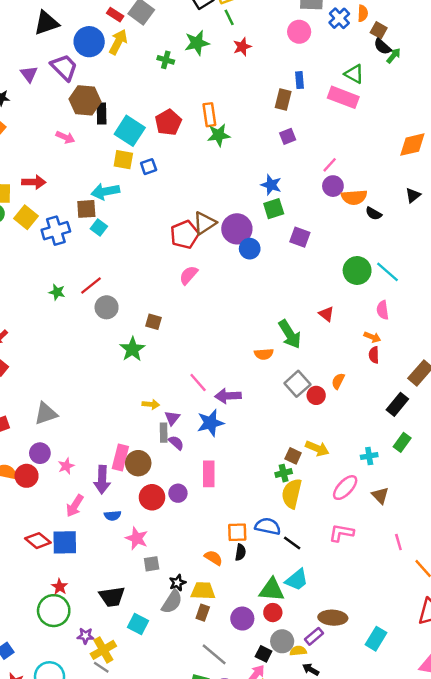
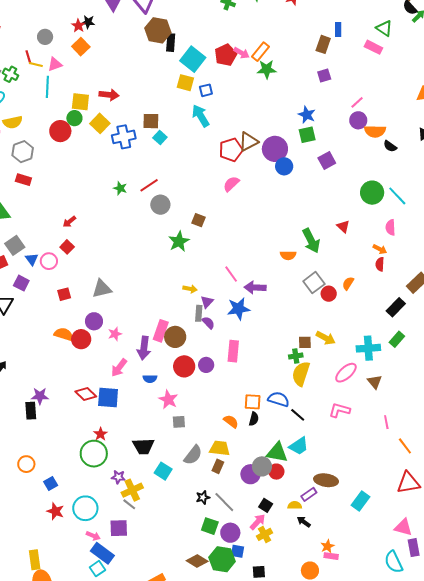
pink rectangle: (343, 97) -> (373, 47), size x0.7
orange rectangle: (209, 115) -> (260, 52), turned 42
pink arrow: (65, 137) -> (242, 53), moved
cyan arrow: (105, 191) -> (201, 116), moved, turned 65
purple square: (300, 237) -> (327, 160), turned 36
brown square: (293, 456) -> (305, 342), turned -32
cyan cross: (369, 456) -> (368, 348), size x1.6
black star: (177, 583) -> (203, 497), moved
gray circle: (282, 641) -> (262, 466), moved

